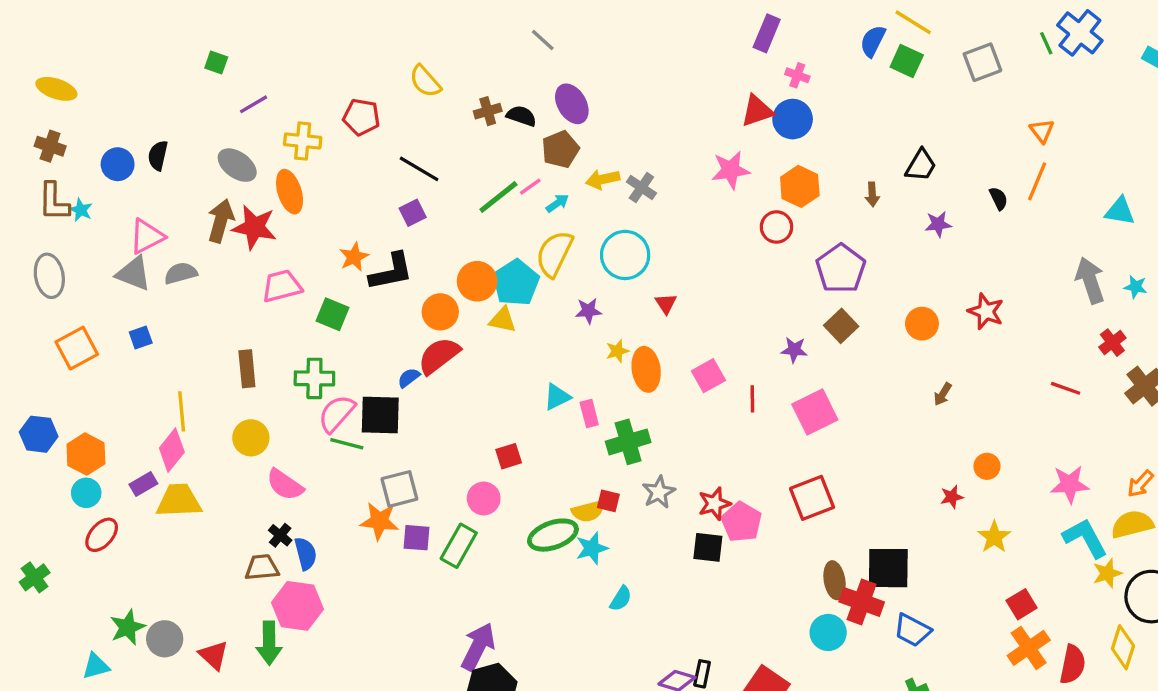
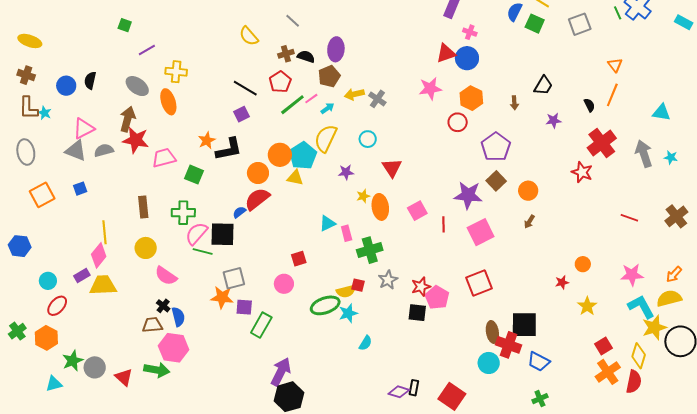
gray line: (543, 40) -> (293, 21), moved
purple ellipse: (572, 104) -> (336, 49), turned 35
red pentagon: (361, 117) -> (280, 82), moved, turned 30
red star: (254, 227) -> (136, 140), moved
cyan circle: (625, 255) -> (368, 139), size x0.6
red triangle: (666, 304) -> (392, 168), size x1.5
orange circle: (922, 324) -> (528, 191), moved
red cross: (1112, 343) -> (602, 143), moved, size x1.8
purple star: (794, 350) -> (468, 195), size x1.8
brown arrow: (943, 394) -> (529, 222), moved
orange hexagon: (86, 454) -> (46, 338), moved
green rectangle: (459, 546) -> (261, 325), moved
yellow star: (1107, 573) -> (654, 328), size x1.4
green arrow: (269, 643) -> (157, 370), turned -80
yellow diamond: (1123, 647) -> (639, 356), moved

